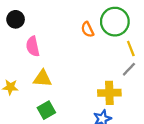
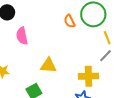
yellow triangle: (42, 78) -> (48, 65), moved

